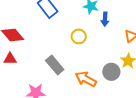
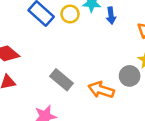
yellow circle: (79, 36) -> (70, 14), moved

